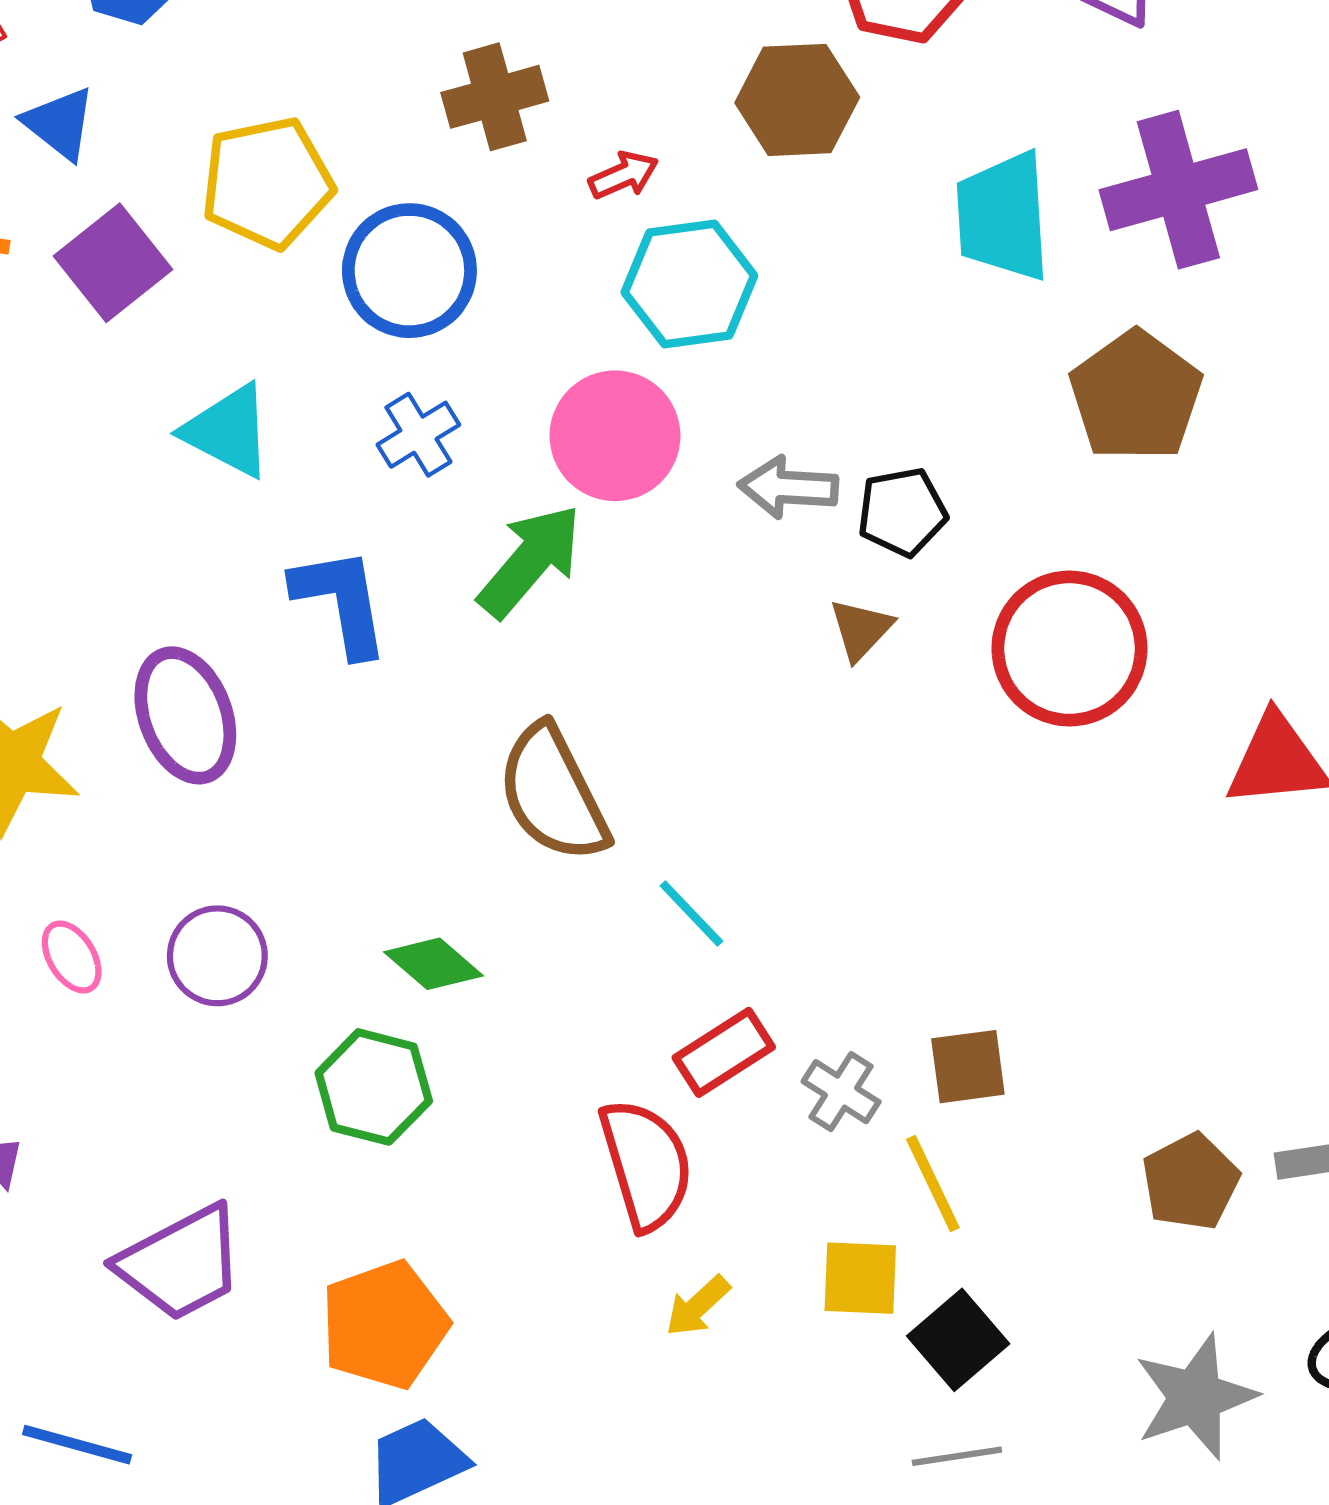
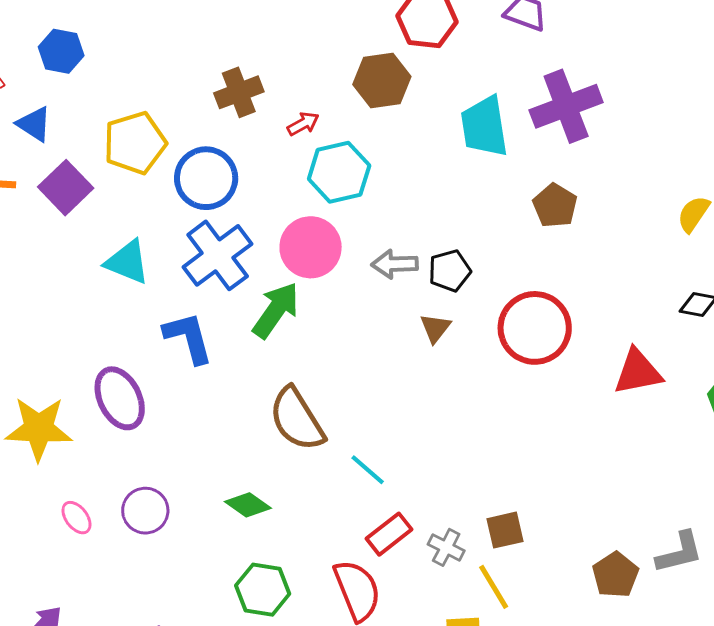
brown pentagon: (1136, 396) -> (555, 206), size x0.7
blue cross: (418, 435) -> (218, 255), size x1.8
green hexagon: (374, 1087) -> (263, 590), moved

